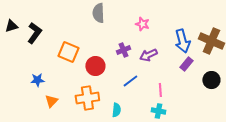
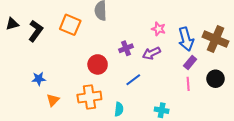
pink star: (142, 24) -> (159, 29), moved
orange square: (68, 52) -> (70, 25), moved
pink line: (160, 90) -> (188, 84), moved

